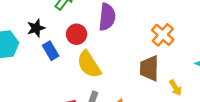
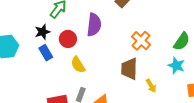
black star: (36, 28) -> (42, 32), moved
yellow semicircle: (89, 64) -> (78, 65), size x0.7

